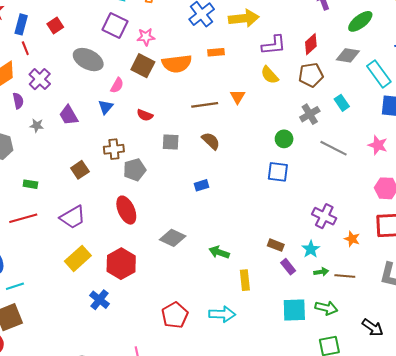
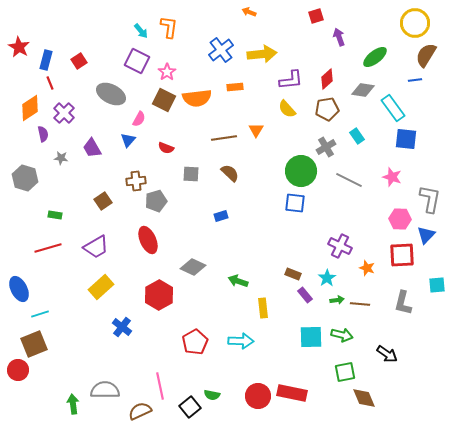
pink star: (146, 37) -> (167, 72), turned -30
green circle: (284, 139) -> (301, 171), size x1.8
red hexagon: (121, 264) -> (159, 295), moved

